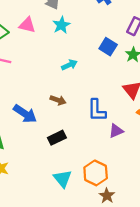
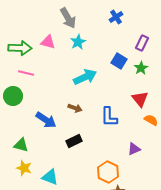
cyan arrow: (69, 65) -> (85, 77), size x1.6
purple triangle: (116, 131) -> (134, 149), moved
cyan triangle: (63, 179) -> (50, 177), moved, turned -30

